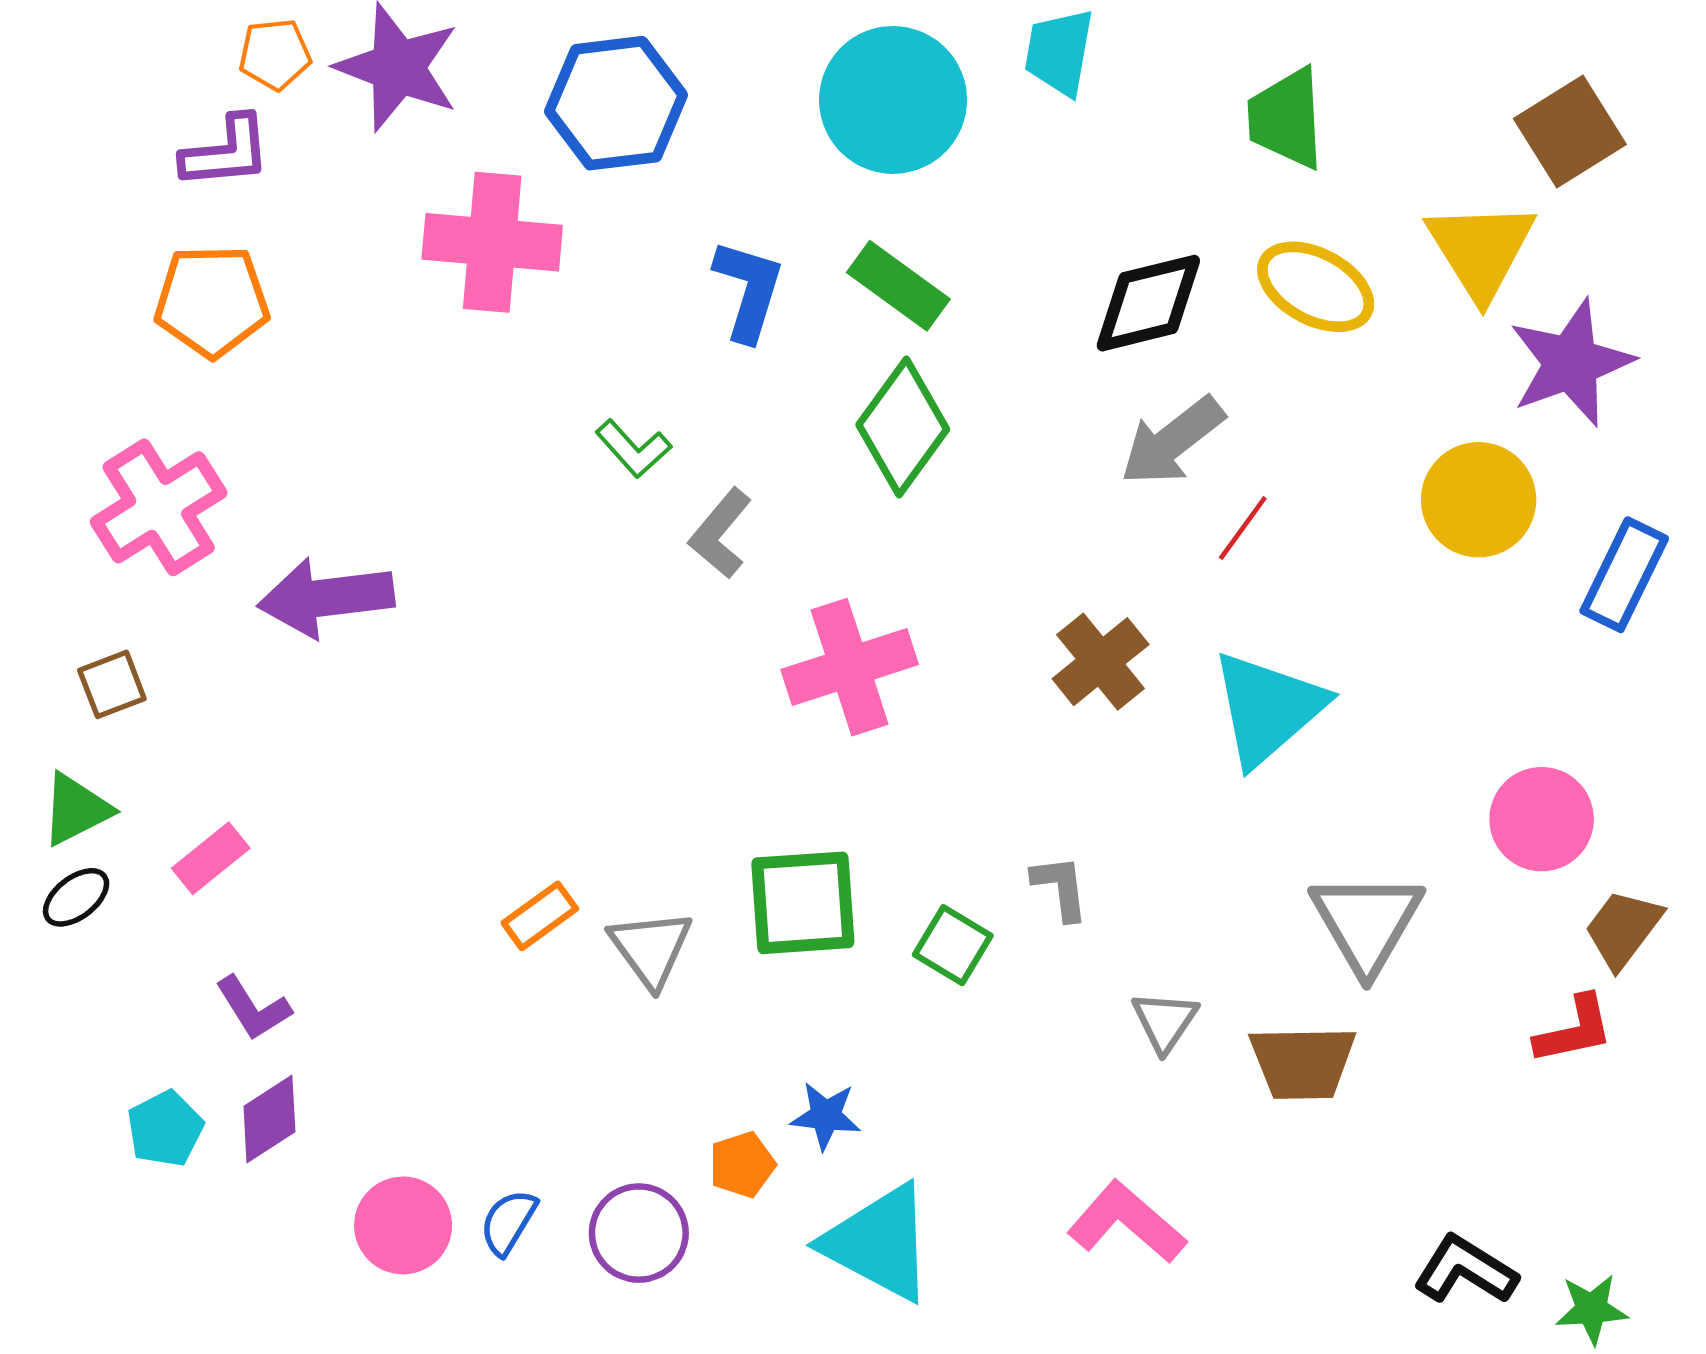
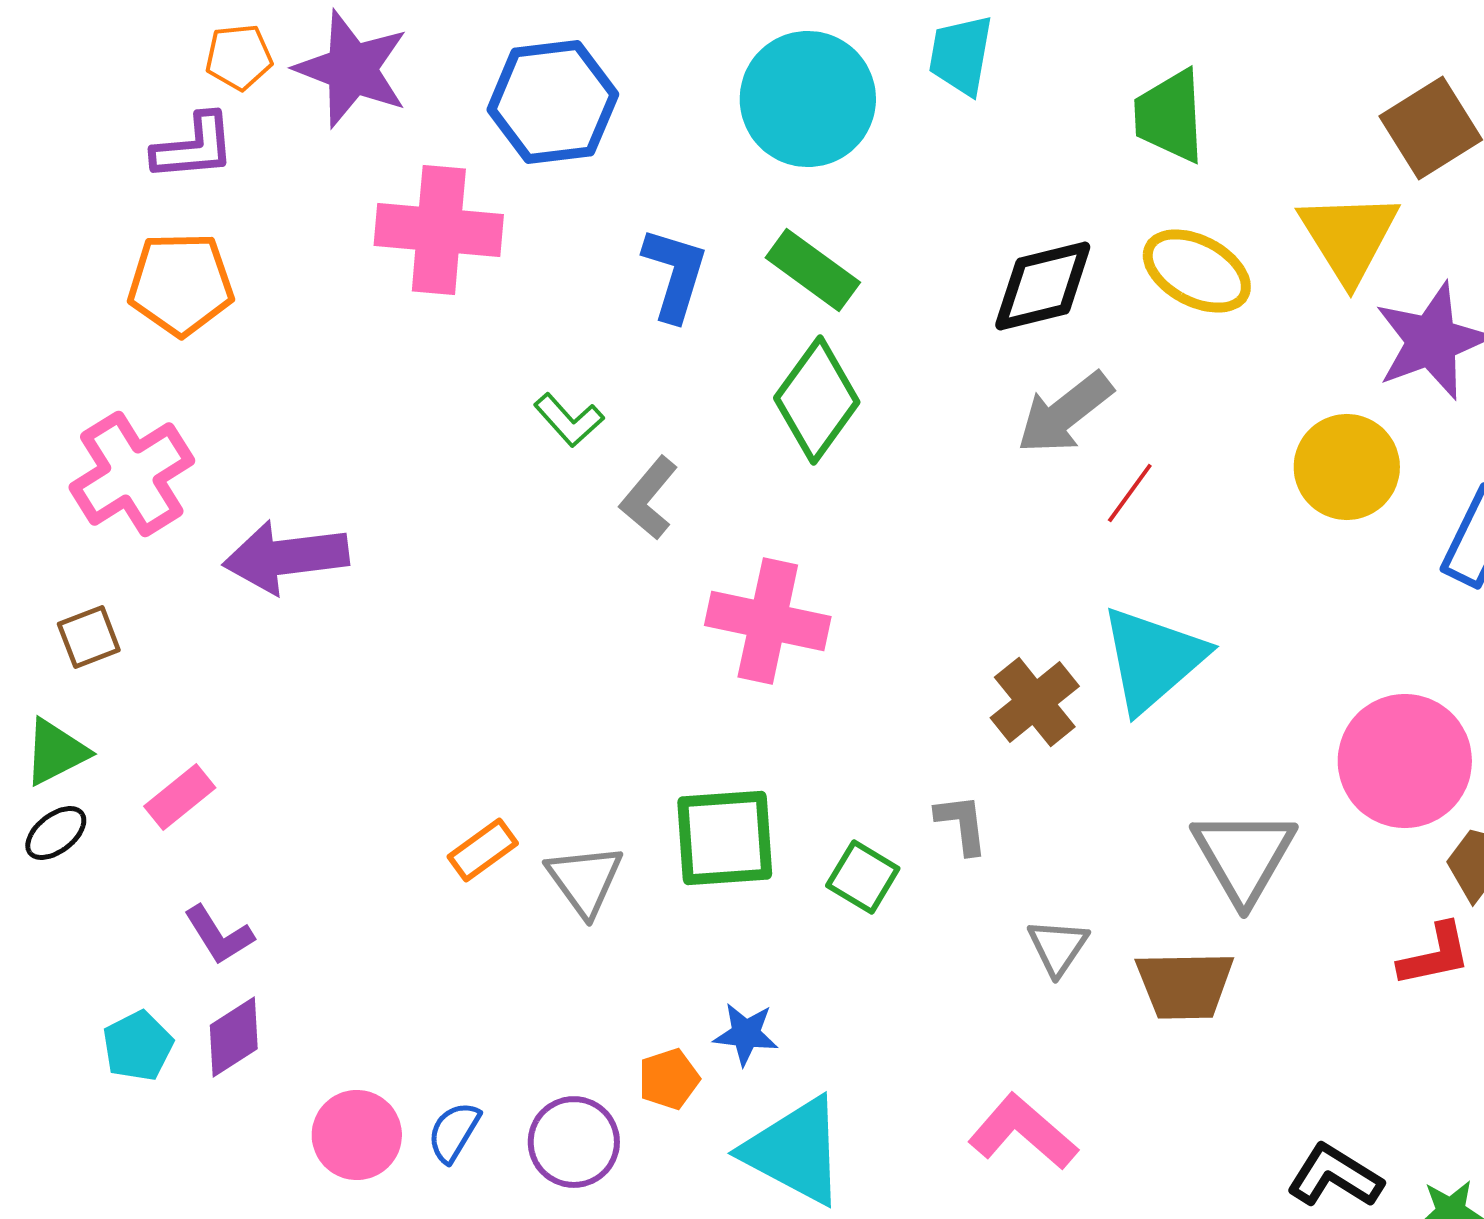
brown cross: (1101, 662) -> (1035, 702), moved
pink cross: (850, 667) -> (768, 621), turned 30
pink circle: (1542, 819) -> (1405, 761), size x1.4

